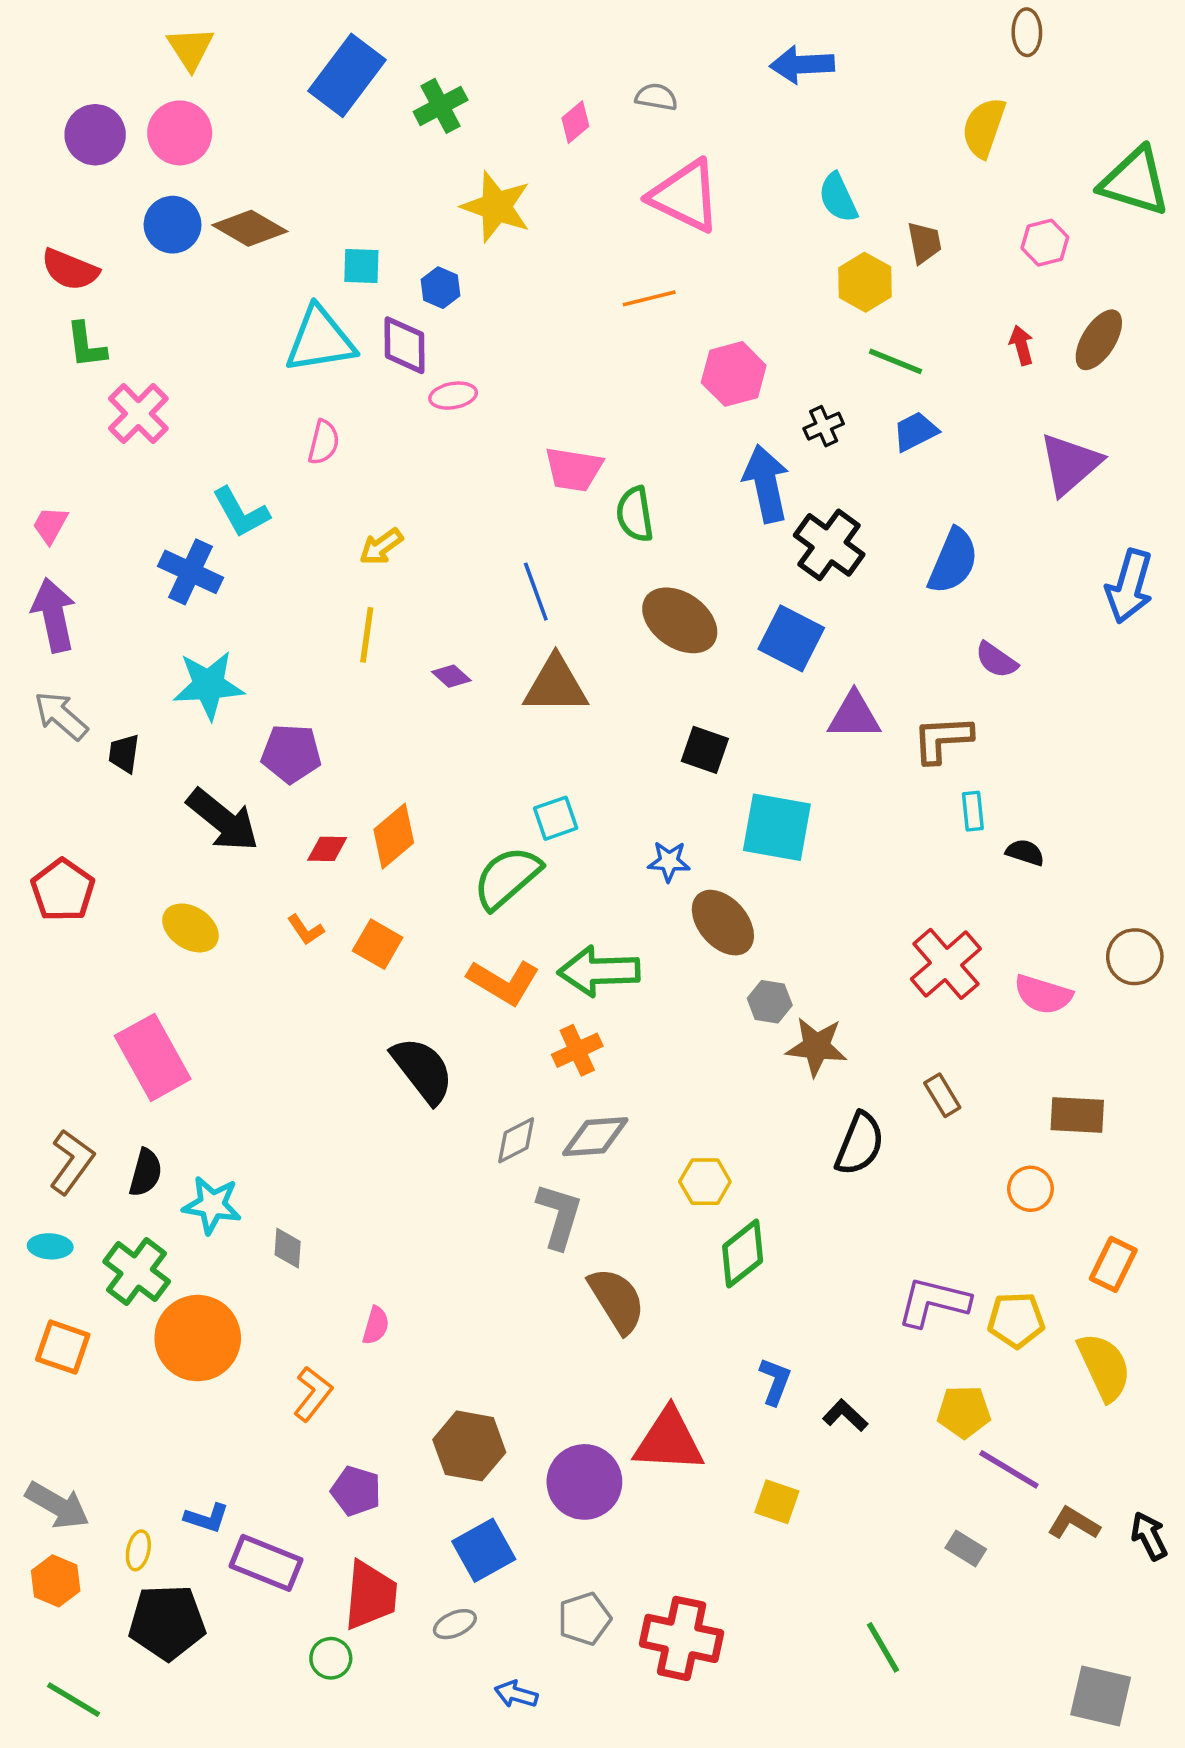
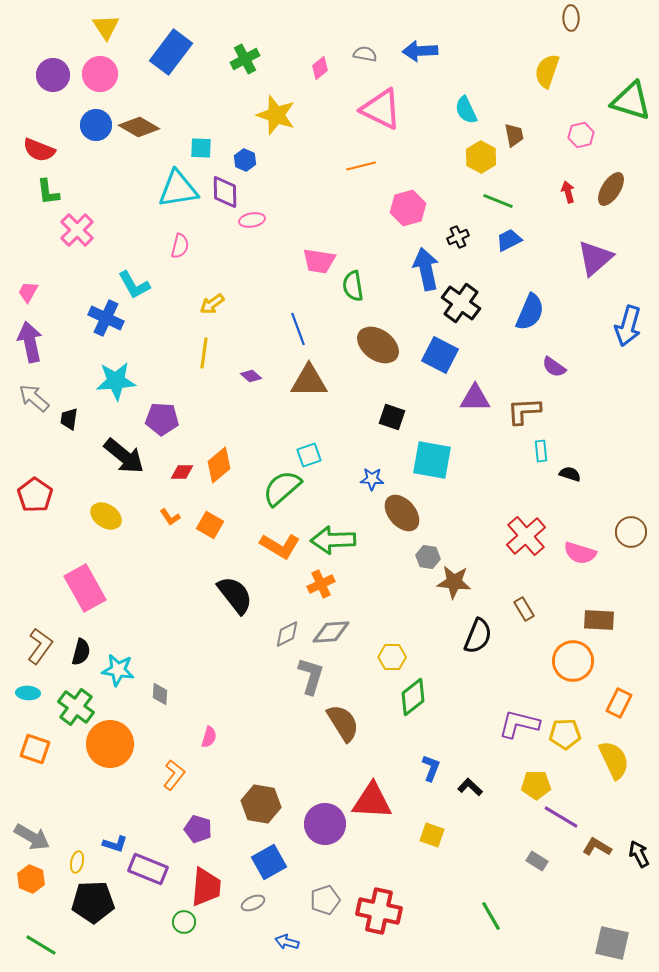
blue arrow: (802, 65) -> (420, 51), moved
blue rectangle: (347, 75) -> (171, 52), moved
orange circle: (1030, 1189) -> (573, 661), size x1.6

